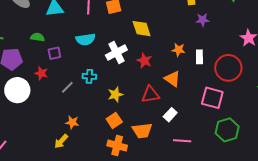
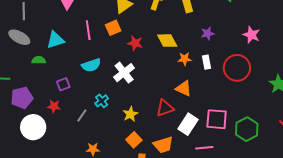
purple star: (203, 20) -> (208, 33), moved
yellow diamond: (142, 29) -> (167, 41), moved
green semicircle: (38, 37) -> (39, 60), moved
red star: (144, 61) -> (135, 43), moved
cyan cross: (89, 76) -> (102, 101), turned -32
pink square: (212, 98) -> (217, 119), moved
white rectangle: (170, 115) -> (188, 124), size x1.5

